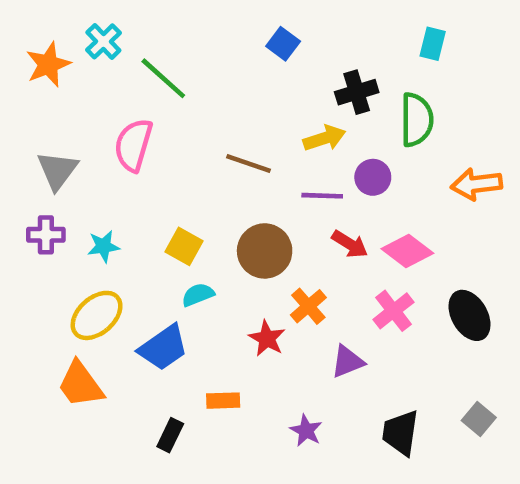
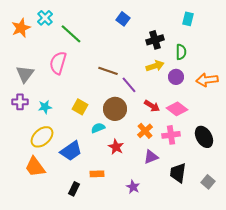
green semicircle: (417, 120) -> (181, 52), size x0.7
yellow arrow: (324, 138) -> (155, 66), moved
purple circle: (373, 177) -> (176, 77), moved
purple line: (322, 196) -> (129, 85), moved, turned 48
cyan semicircle: (198, 295) -> (98, 128), moved
orange cross: (308, 306) -> (145, 131), moved
pink cross: (394, 311) -> (171, 135), turned 30
black trapezoid: (400, 433) -> (178, 173), moved

